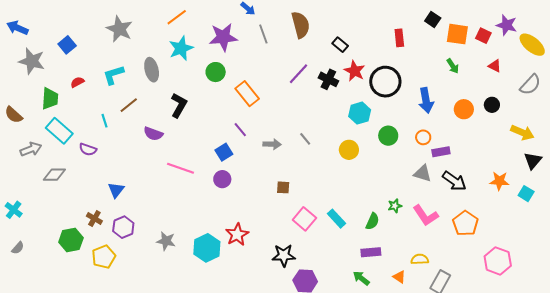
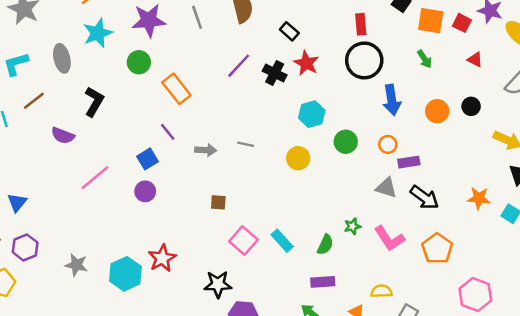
black circle: (385, 82) -> (364, 60), moved
gray line: (305, 139) -> (246, 144), turned -40
pink line: (181, 168) -> (95, 178), turned -60

